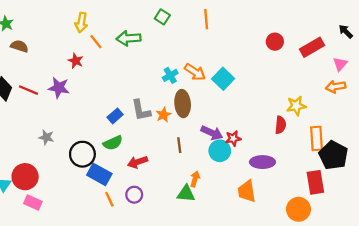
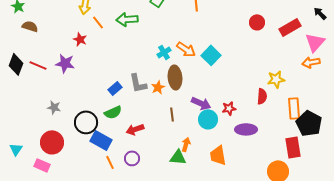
pink triangle: (340, 64) -> (315, 42), size x1.5
red star: (233, 138) -> (229, 108), moved
red circle: (25, 177) -> (52, 142), moved
orange trapezoid: (247, 191) -> (218, 155), moved

